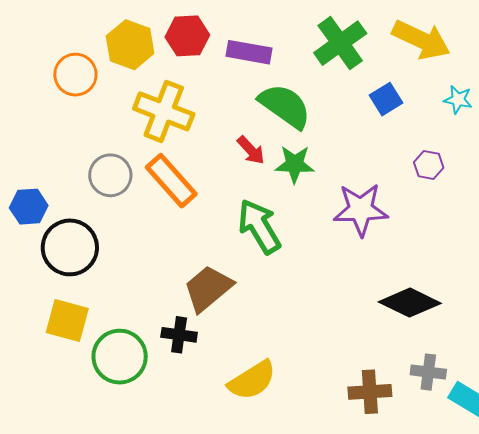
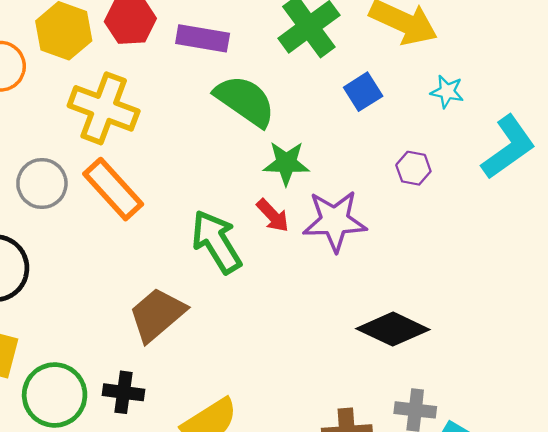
red arrow: (251, 150) -> (273, 216), moved
green star: (295, 164) -> (286, 163), moved
black cross: (179, 335) -> (123, 392), moved

